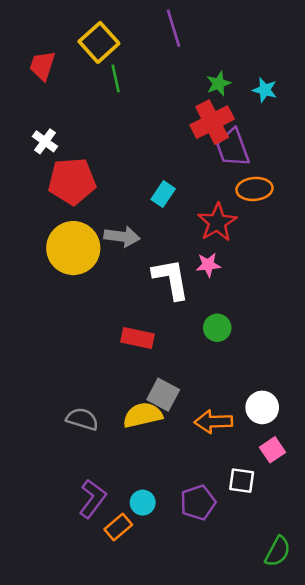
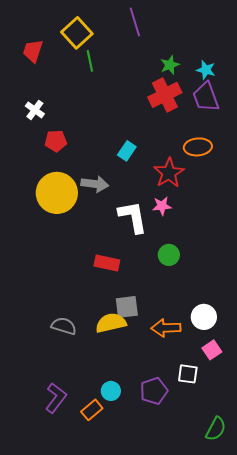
purple trapezoid: (233, 148) -> (206, 97), moved
red pentagon: (72, 181) -> (56, 141), size x0.6
gray square: (163, 395) -> (127, 307), turned -35
purple L-shape: (93, 499) -> (56, 398), moved

